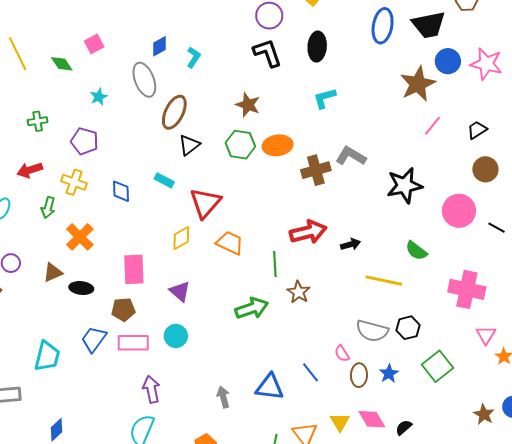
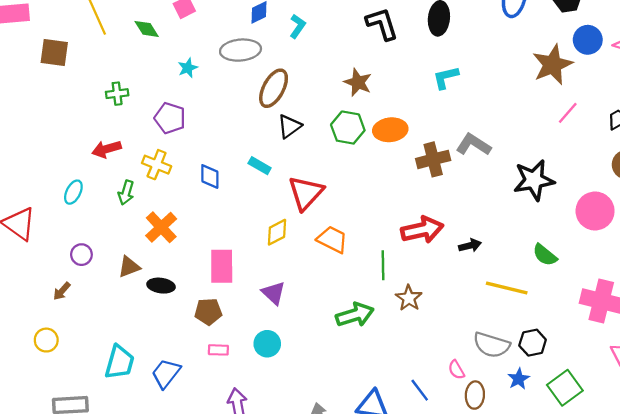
gray ellipse: (144, 80) -> (241, 50), turned -76
blue trapezoid: (94, 339) -> (166, 373), moved
pink rectangle: (133, 343) -> (218, 350), size x0.6
blue star: (389, 374) -> (519, 379), moved

